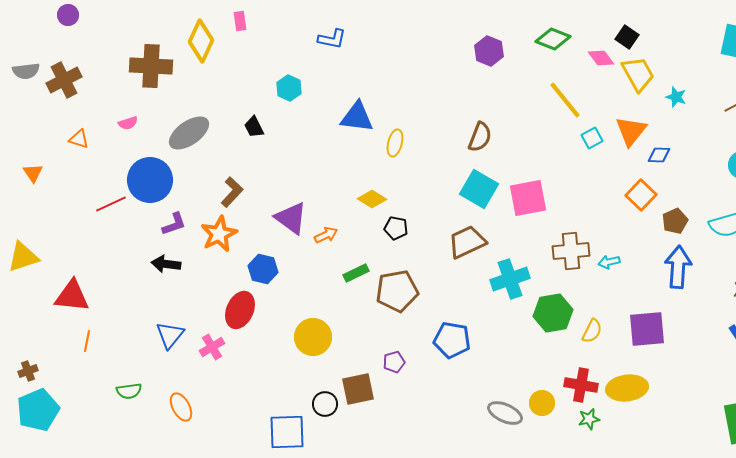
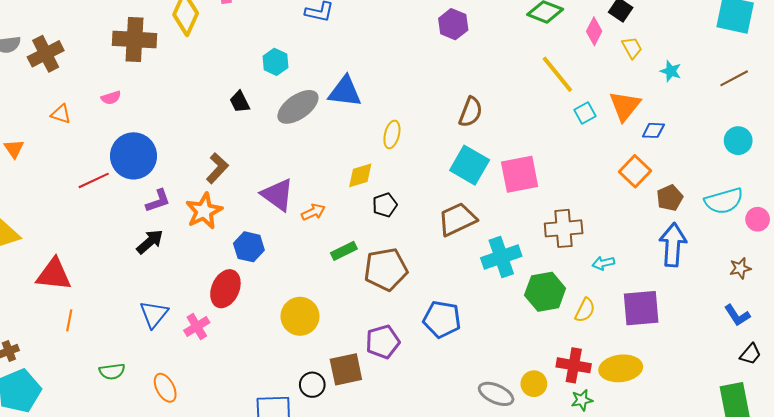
purple hexagon: (489, 51) -> (453, 24), moved
pink diamond: (601, 58) -> (594, 31), turned 64
yellow trapezoid: (638, 74) -> (632, 48), size x0.6
gray ellipse: (189, 133) -> (298, 107), moved
yellow ellipse: (395, 143) -> (392, 134), moved
yellow diamond: (372, 199) -> (360, 175), turned -48
black pentagon: (396, 228) -> (385, 205), turned -30
cyan arrow: (609, 262) -> (603, 263), moved
black arrow: (166, 264) -> (150, 242), turned 132
purple pentagon: (394, 362) -> (383, 342), size x1.5

